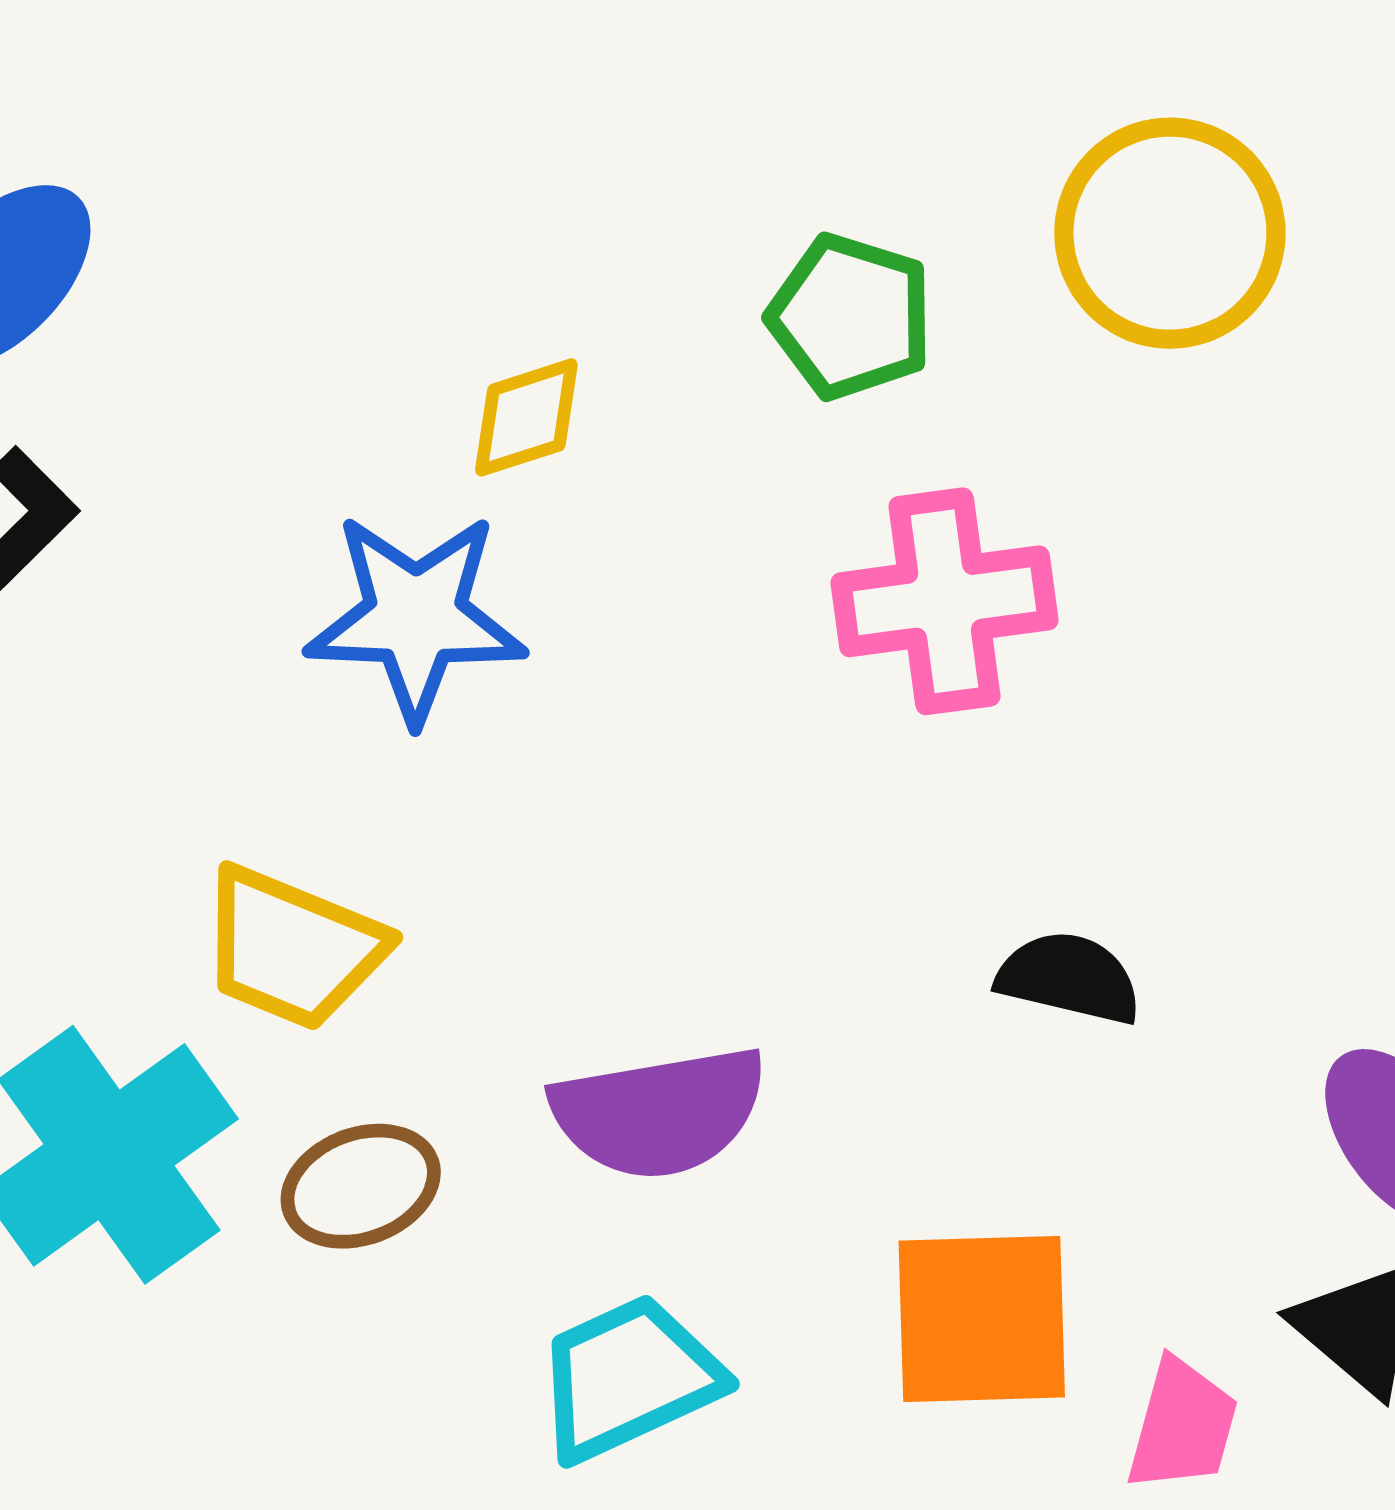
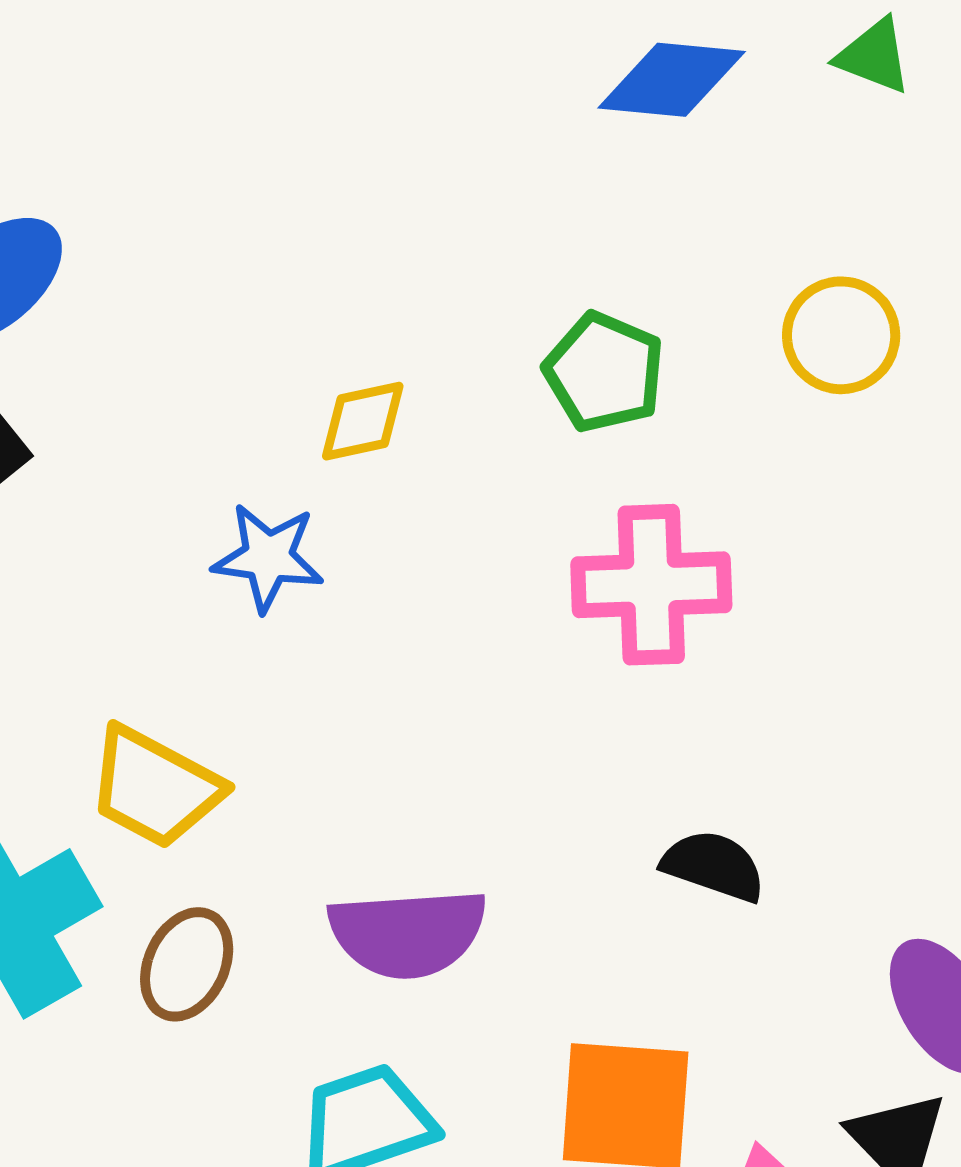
yellow circle: (1170, 233) -> (841, 335), size x0.7
blue star: (416, 617) -> (268, 557), size x0.7
brown ellipse: (361, 1186) -> (187, 964), turned -50

